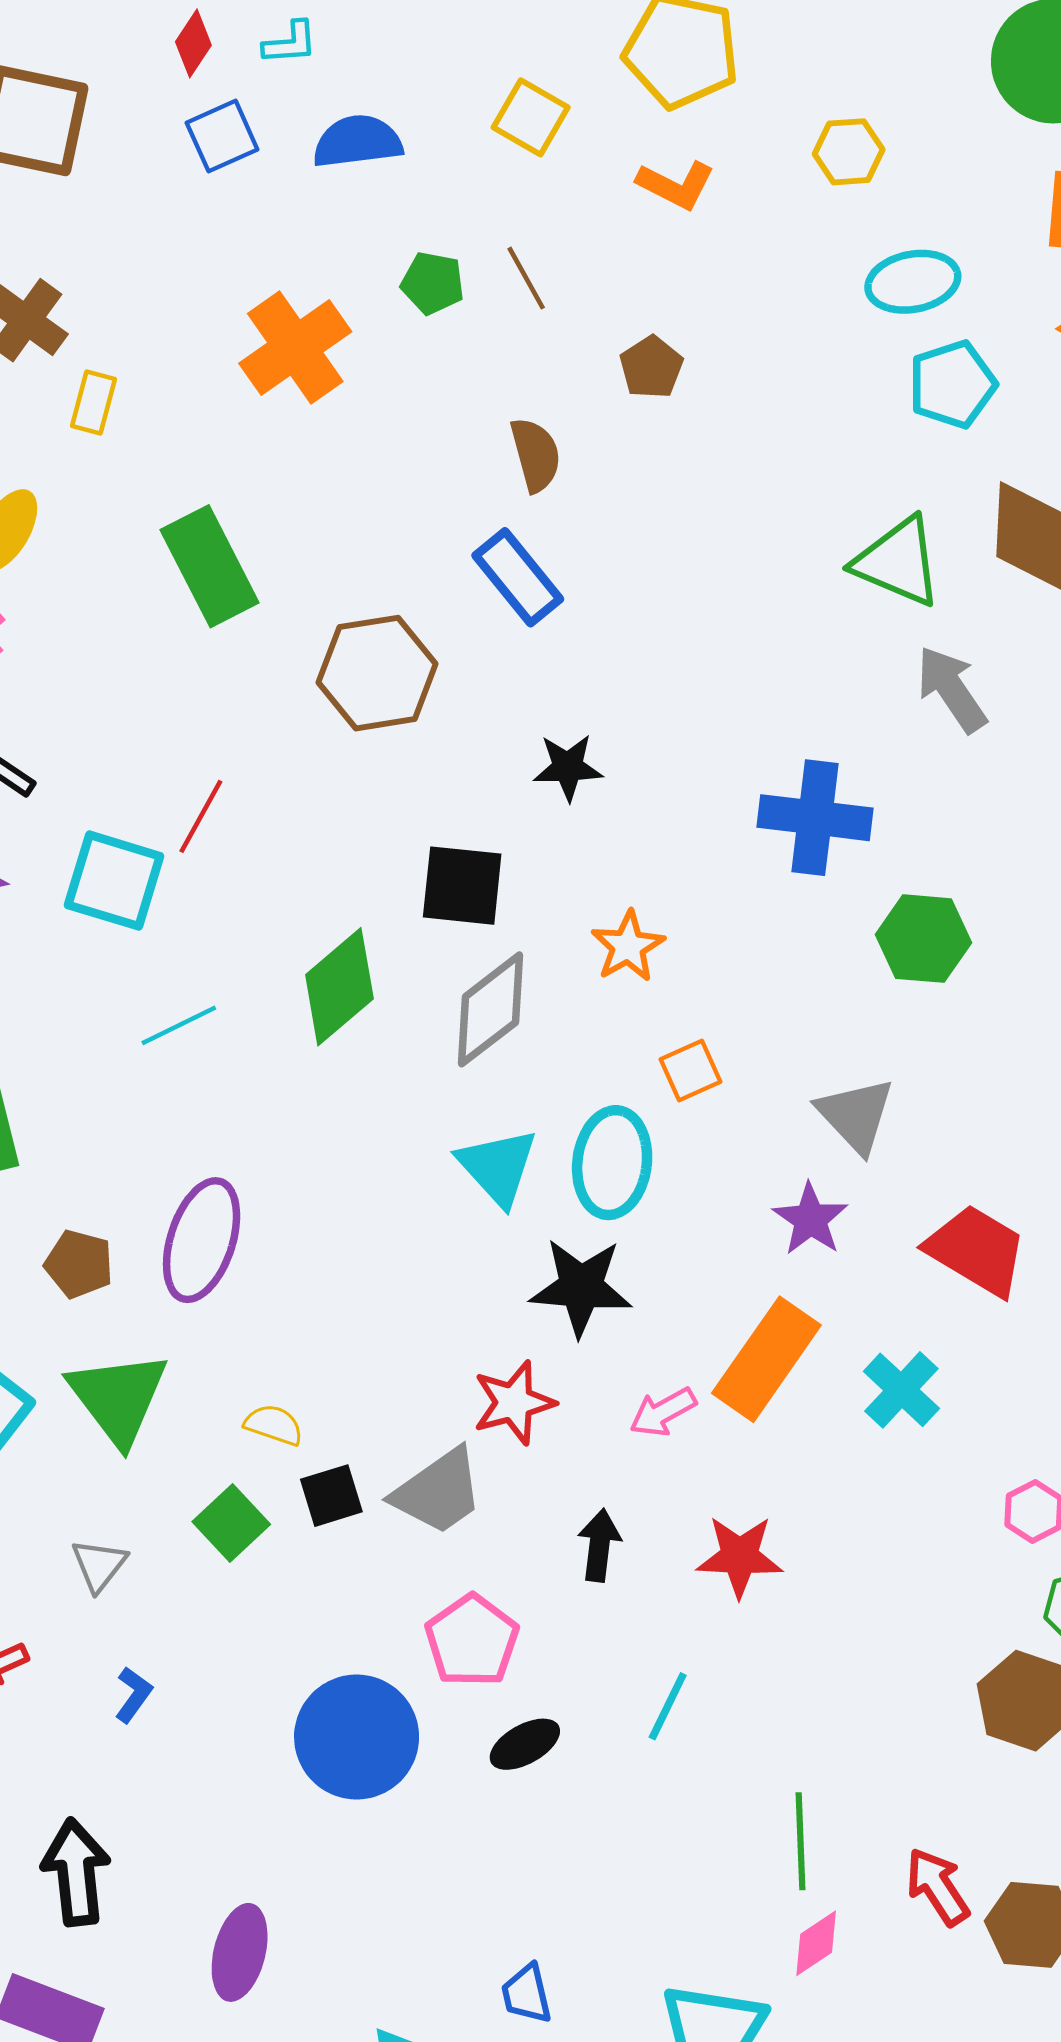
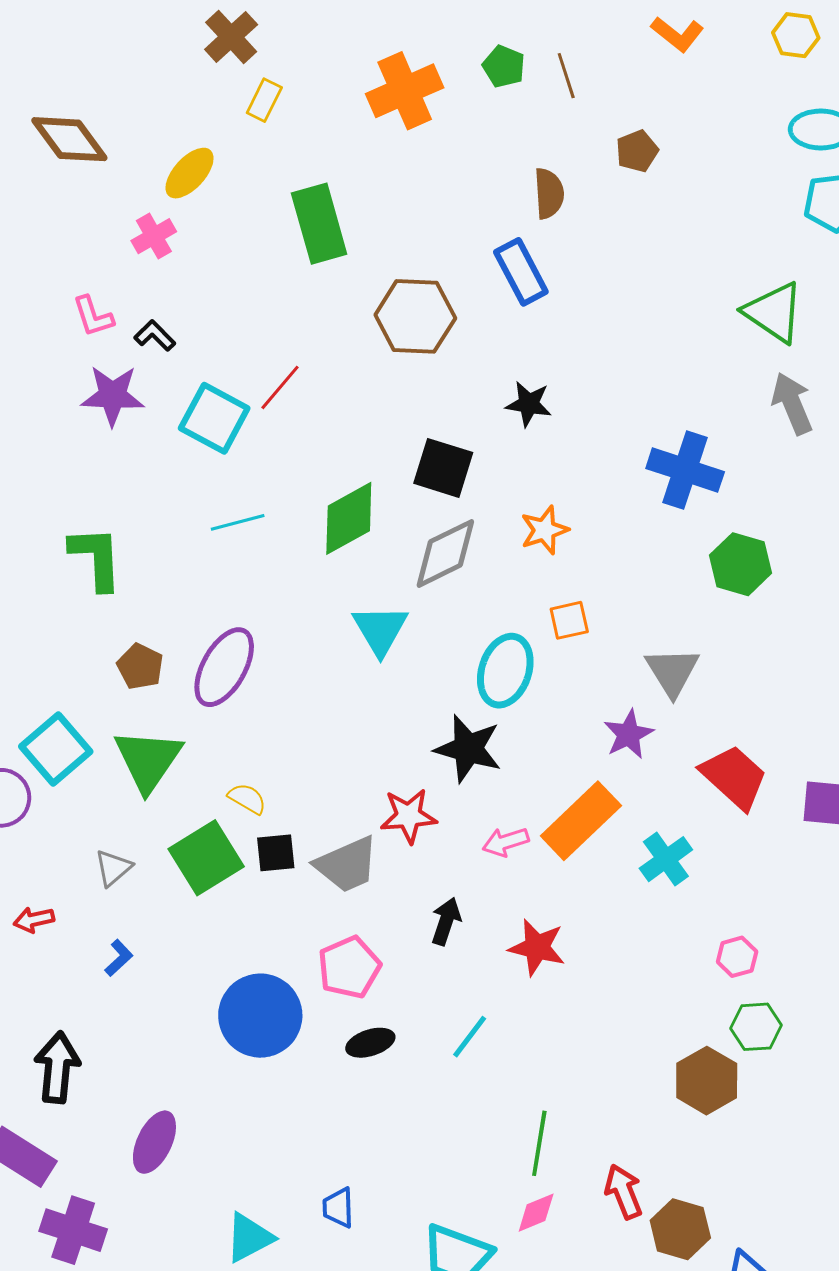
cyan triangle: (498, 1167) -> (380, 630), moved
green square: (231, 1523) -> (206, 858), size x1.5

